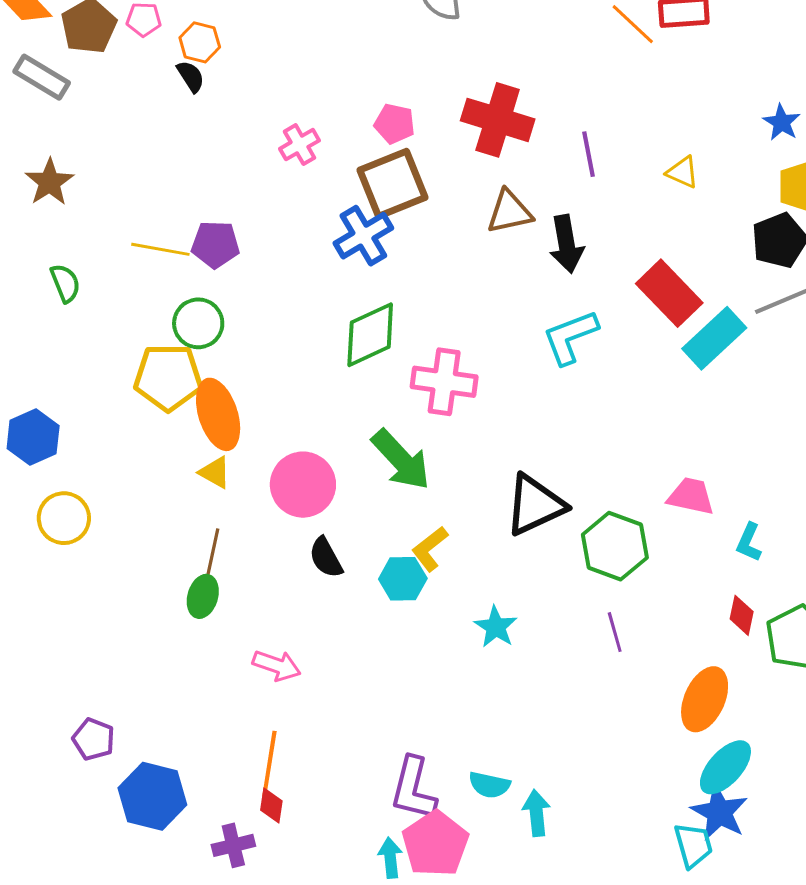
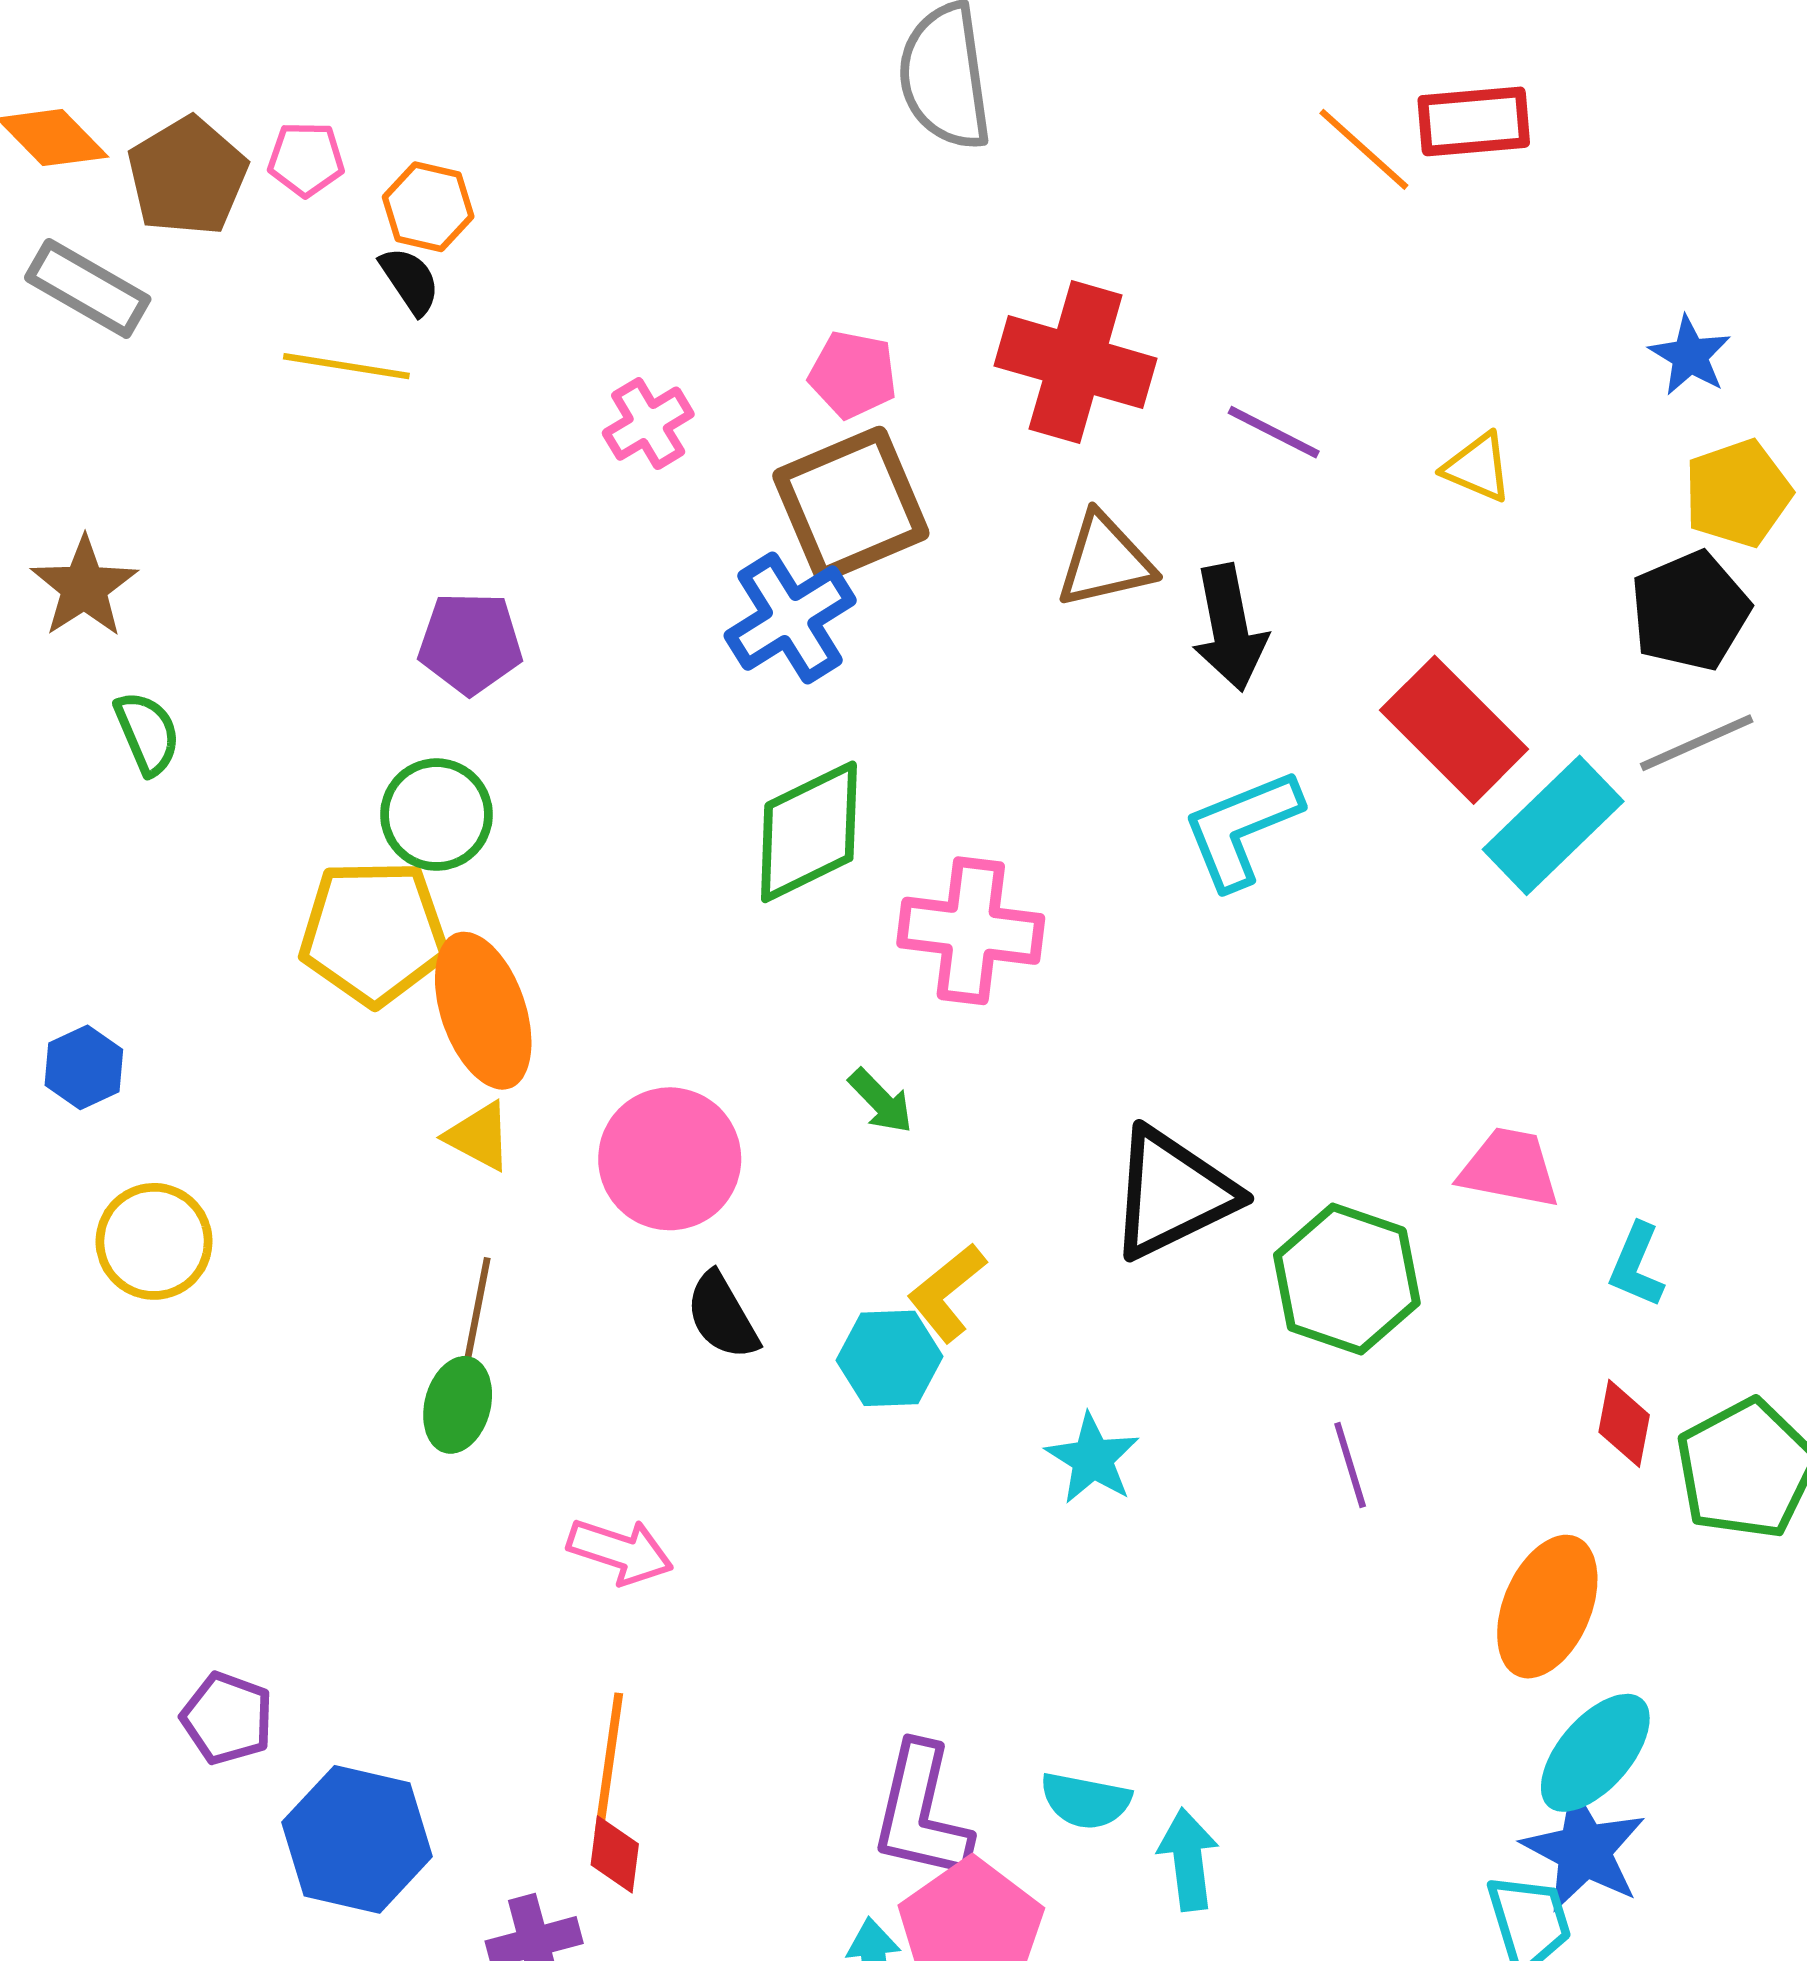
purple line: (589, 154) -> (1274, 432), turned -51
brown star: (49, 182) -> (84, 587), moved
yellow line: (160, 249) -> (346, 366), moved
blue hexagon: (33, 437) -> (84, 1067), size x0.7
green arrow: (401, 460) -> (881, 1101), size x0.5

